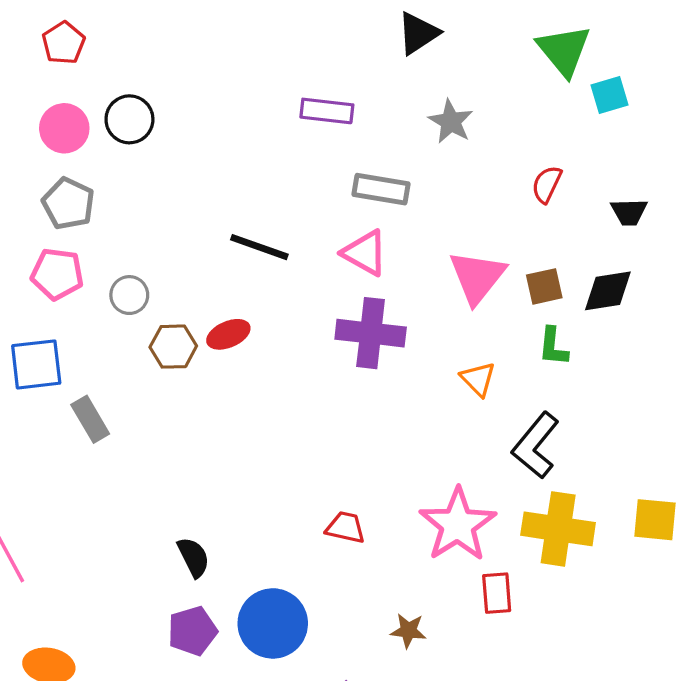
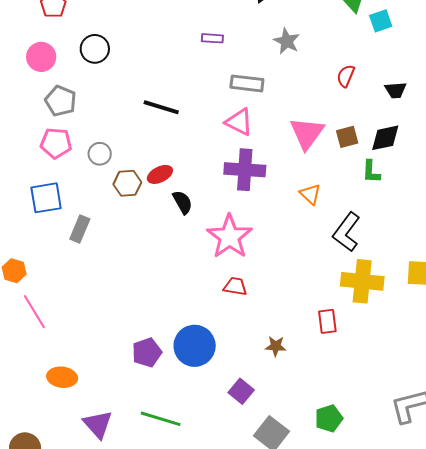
purple rectangle: (327, 111) -> (212, 38), size x0.7
pink circle: (64, 128) -> (41, 57), moved
black line: (259, 247) -> (161, 107), moved
green L-shape: (553, 347) -> (371, 172), moved
gray rectangle: (90, 419) -> (80, 229), turned 56
pink star: (458, 525) -> (230, 237), moved
black semicircle: (194, 557) -> (183, 202), moved

